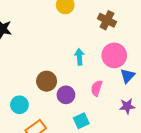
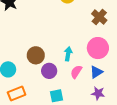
cyan arrow: (79, 57) -> (68, 54), moved
blue triangle: (128, 76) -> (96, 72), moved

